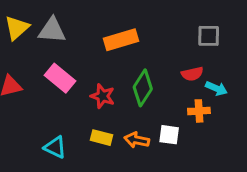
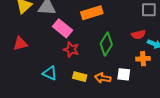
pink rectangle: (60, 78) -> (63, 28), moved
red star: (103, 96) -> (71, 49), moved
cyan triangle: (55, 147) -> (50, 73), moved

